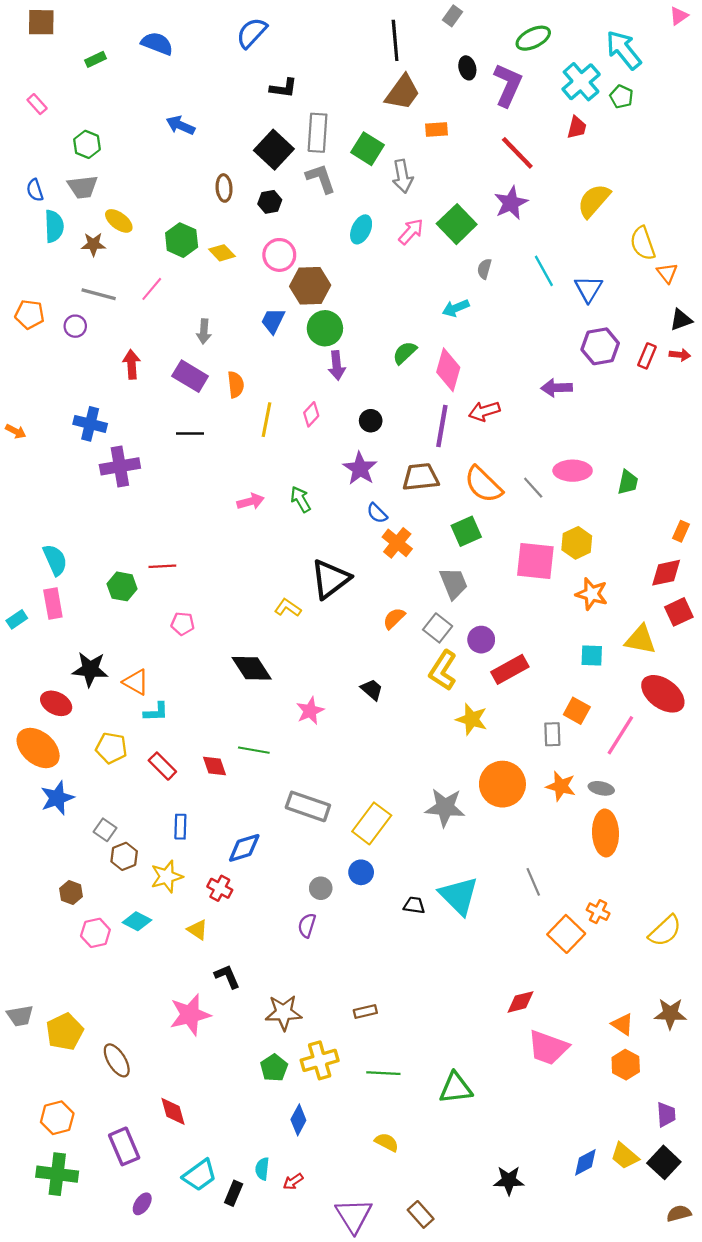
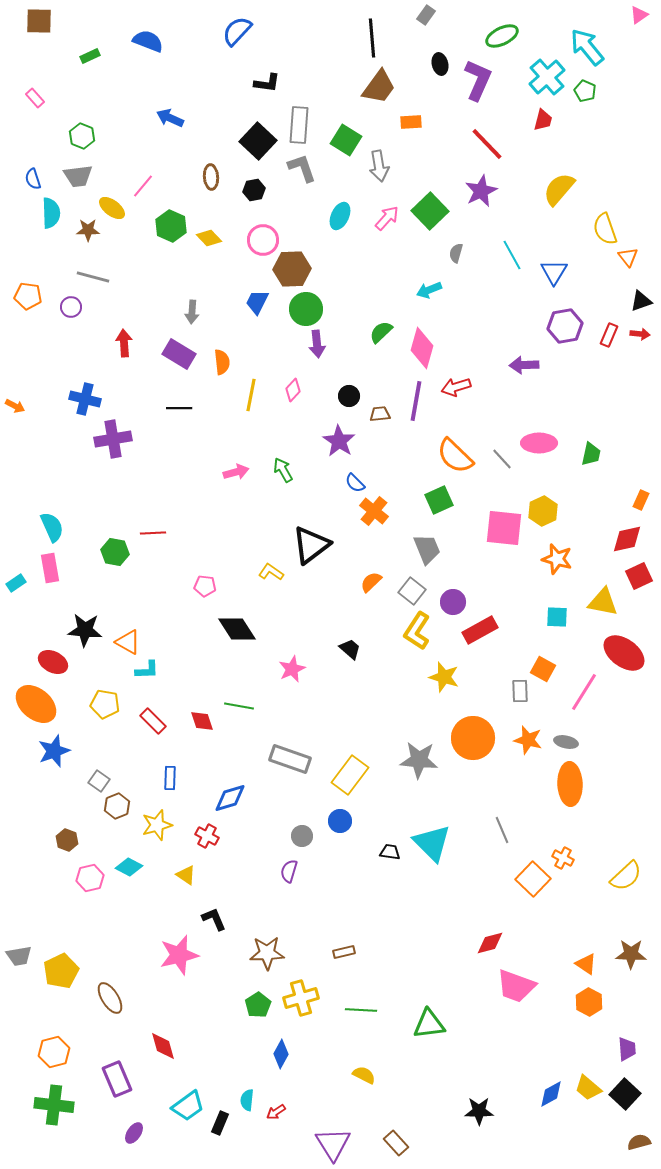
pink line: (152, 289) -> (143, 186), moved
brown trapezoid: (421, 477) -> (380, 414), moved, size x0.6
pink pentagon: (183, 624) -> (205, 586), moved

